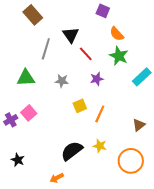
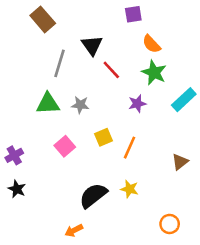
purple square: (103, 11) -> (133, 14), turned -32
green triangle: (26, 78) -> (48, 104), moved
purple star: (97, 79) -> (137, 104), moved
pink square: (29, 113) -> (65, 146), moved
black star: (18, 160) -> (17, 189), moved
orange circle: (131, 161) -> (170, 224), moved, size x0.6

